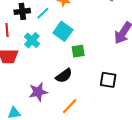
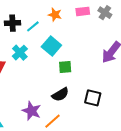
black semicircle: (64, 76) -> (60, 94), moved
purple star: (38, 92) -> (32, 111), moved, turned 30

